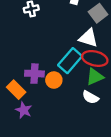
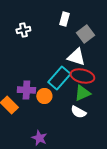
purple star: (24, 110) -> (39, 138), moved

